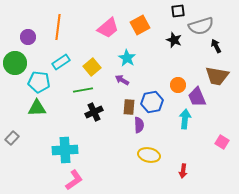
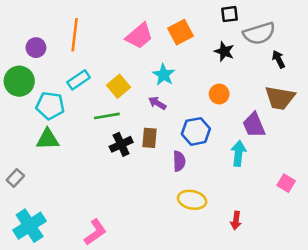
orange circle: (178, 85) -> (219, 94), moved
brown rectangle: (129, 107) -> (149, 138), moved
cyan cross: (65, 150) -> (30, 226), moved, turned -30

